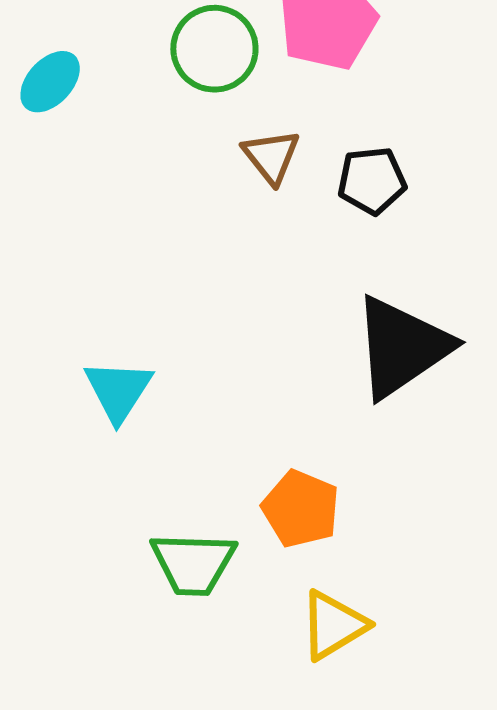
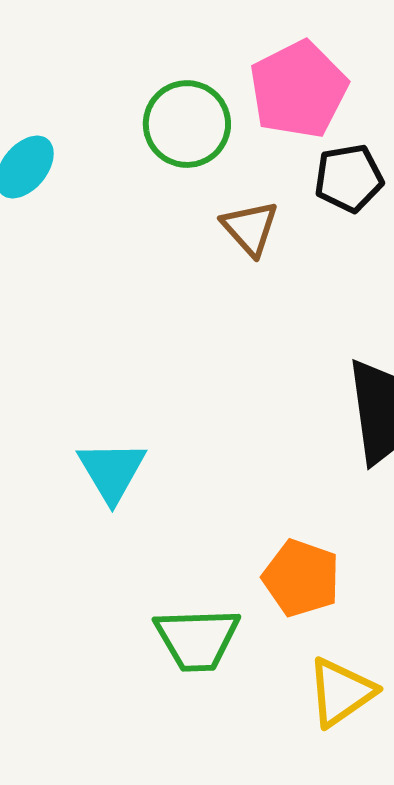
black pentagon: (372, 181) -> (349, 178), moved

